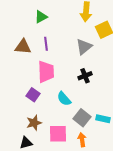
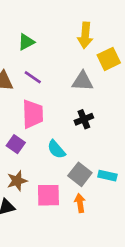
purple line: (46, 44) -> (33, 77), turned -48
gray triangle: (84, 47) -> (83, 81), turned 42

